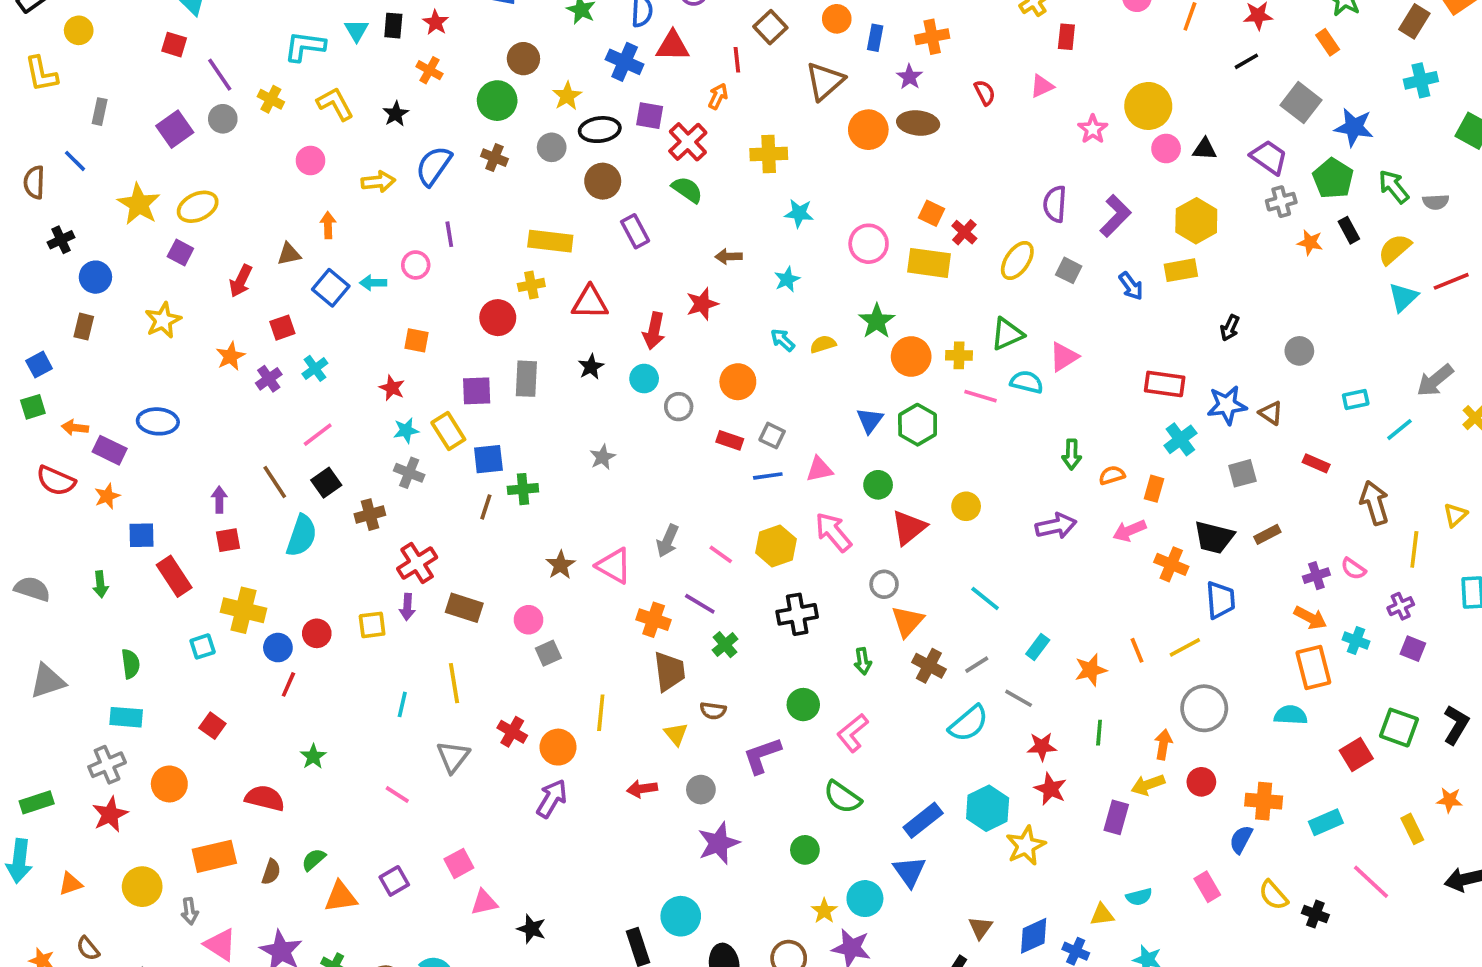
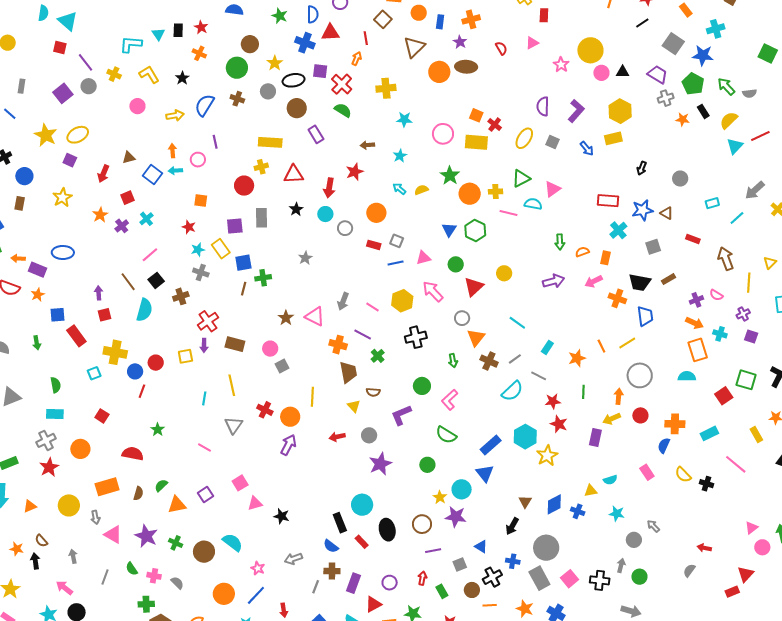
cyan cross: (1421, 80) -> (716, 29), moved
orange arrow: (328, 225) -> (172, 151), moved

